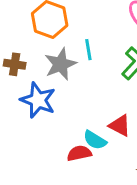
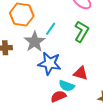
cyan line: (88, 50) -> (51, 29), turned 56
blue star: (38, 100) -> (50, 63), moved

